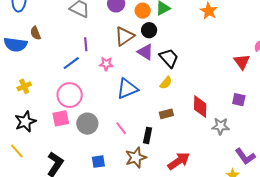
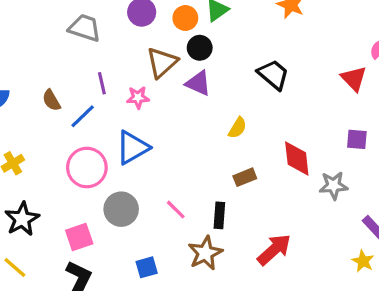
brown semicircle: (35, 33) -> (51, 100), moved
black trapezoid: (169, 58) -> (273, 75), moved
pink star: (106, 64) -> (138, 97), moved
blue triangle: (127, 89) -> (132, 148), moved
pink square: (61, 118) -> (79, 237), moved

